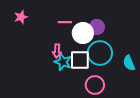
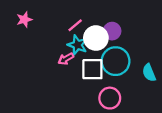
pink line: (65, 22) -> (75, 25), turned -40
pink arrow: (57, 51) -> (66, 59), turned 56
cyan star: (63, 62) -> (77, 45), moved

